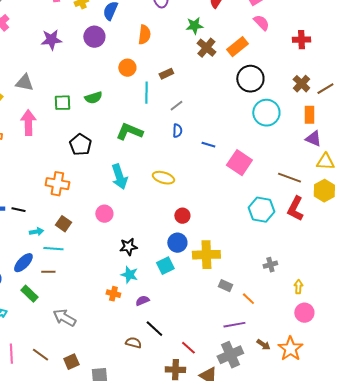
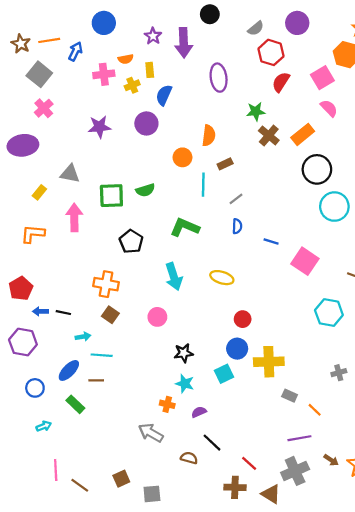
orange semicircle: (144, 35) -> (209, 136), moved
green square: (62, 103) -> (111, 196), size x1.4
brown square: (63, 224) -> (110, 315), moved
gray arrow: (64, 318) -> (151, 433), moved
brown line: (40, 355) -> (80, 485), moved

